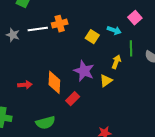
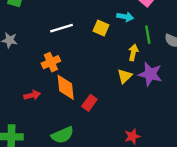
orange cross: (60, 24) -> (51, 62), moved
white line: (38, 29) -> (61, 28), moved
purple star: (84, 71) -> (150, 74), moved

